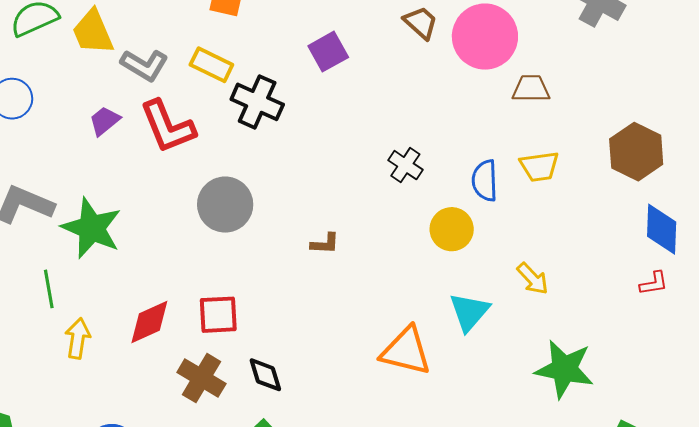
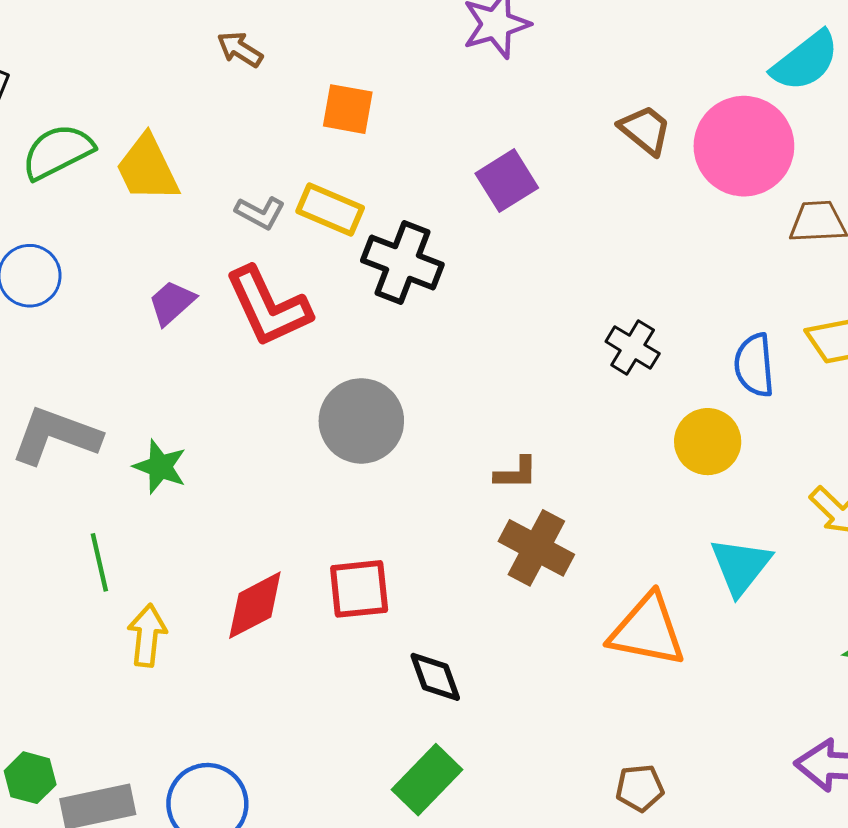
gray L-shape: (144, 65) -> (260, 213), moved, size x0.7
green star: (92, 228) -> (160, 467), size x0.6
brown cross: (201, 378) -> (536, 548), moved

